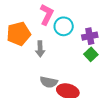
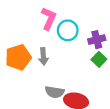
orange pentagon: (19, 34) -> (18, 57), moved

